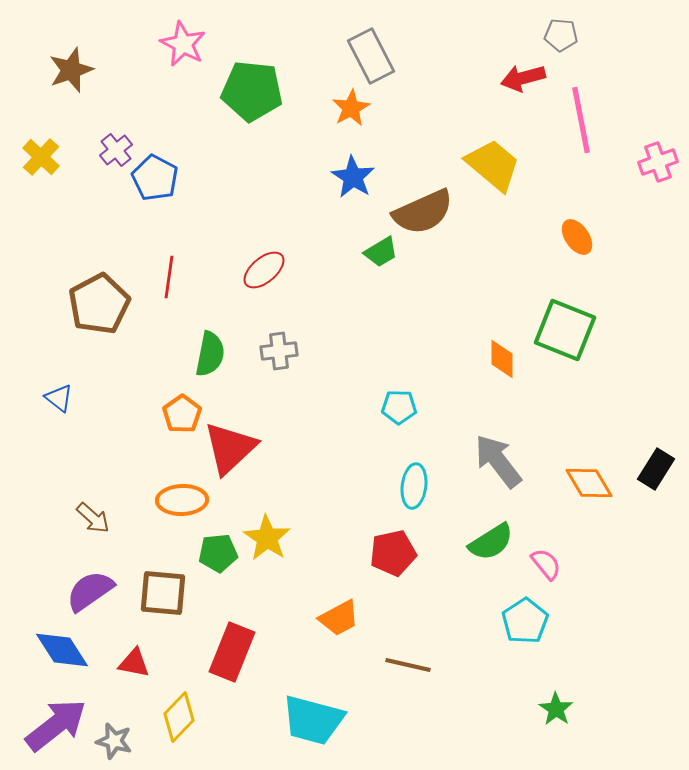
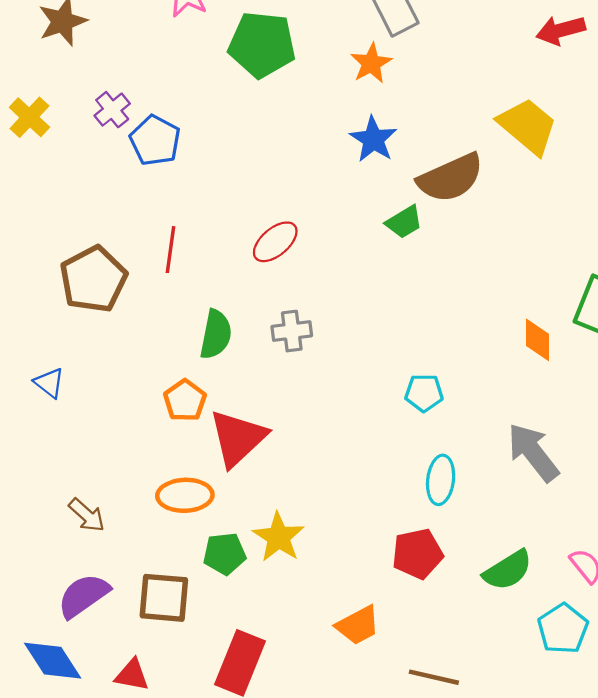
green semicircle: (491, 542) -> (508, 570), moved

